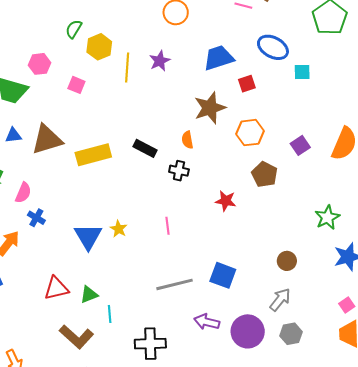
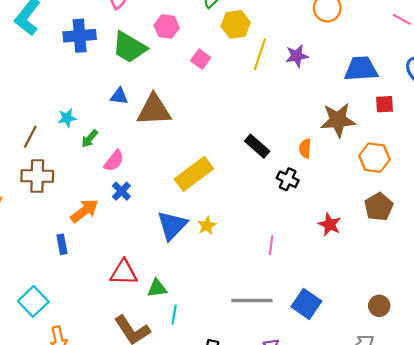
yellow rectangle: (93, 155) -> (194, 174), moved, turned -36
pink line: (168, 226) -> (271, 245), moved

